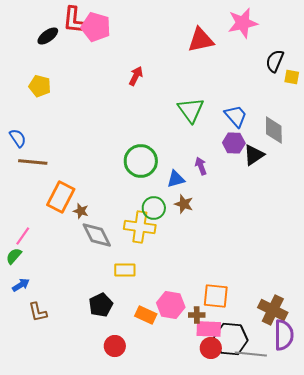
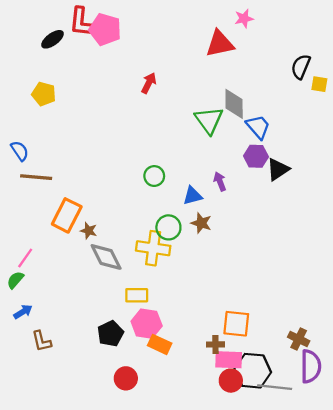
pink star: (243, 23) -> (244, 19), moved, size x0.6
gray diamond: (274, 130) -> (234, 104), moved
green circle: (141, 161) -> (154, 176), size x0.6
pink hexagon: (171, 305) -> (147, 324), moved
brown cross: (273, 310) -> (299, 339), size x0.7

